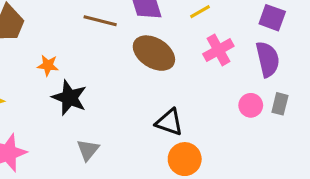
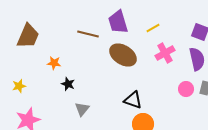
black star: (69, 98) -> (68, 84), size x0.6
gray triangle: (88, 150) -> (82, 109), moved

